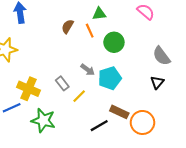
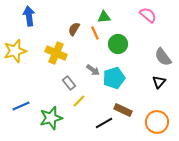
yellow cross: (29, 89) -> (56, 53), moved
yellow line: (79, 96) -> (79, 101), moved
green star: (43, 120) -> (51, 118), turned -30
orange circle: (142, 122) -> (157, 122), moved

